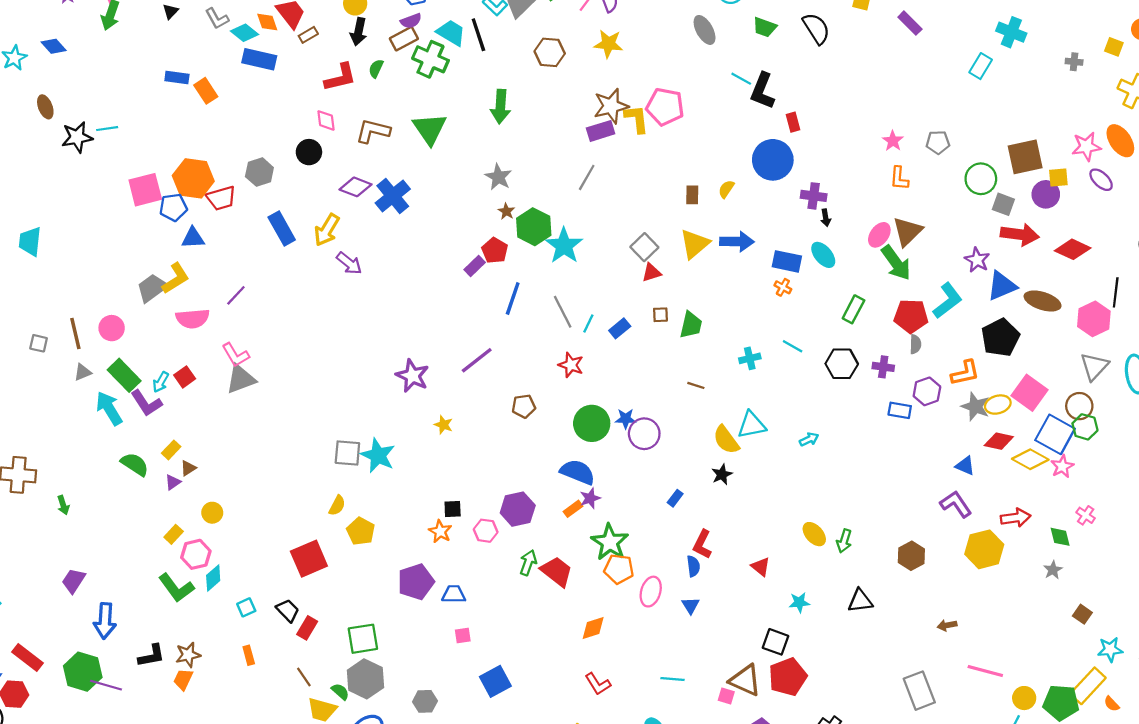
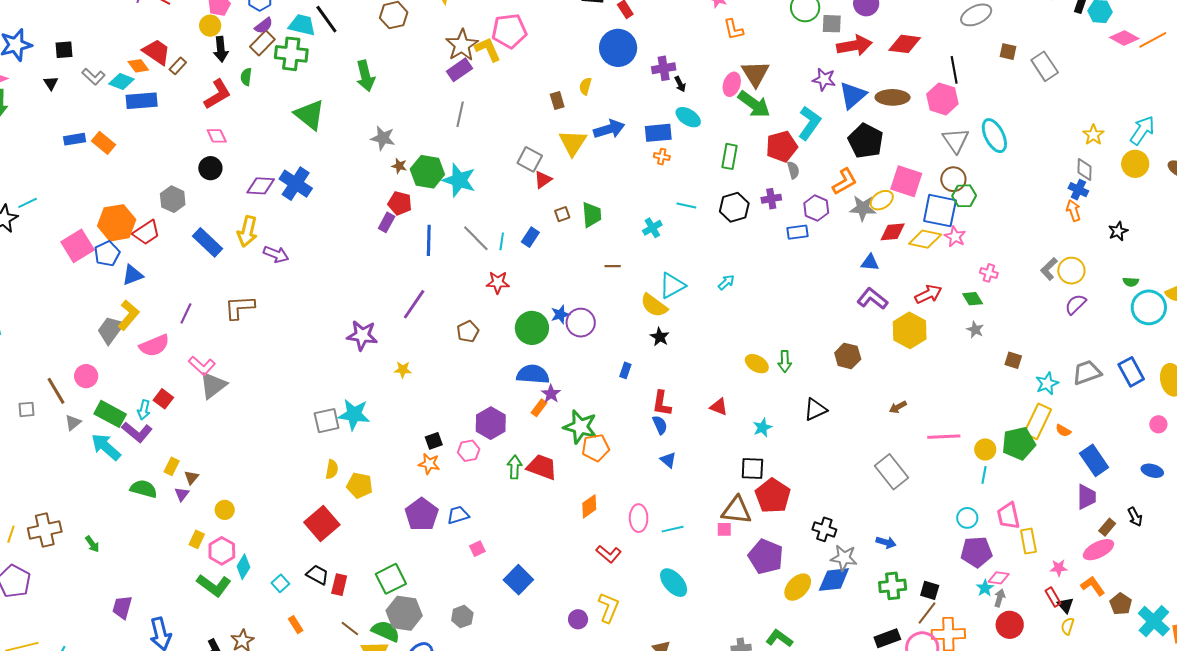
brown L-shape: (373, 131) -> (240, 307), moved
pink ellipse: (651, 592) -> (639, 518), moved
green semicircle: (340, 692) -> (386, 631), size x1.6

